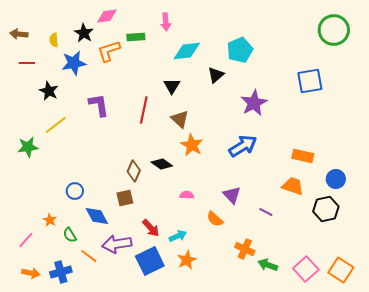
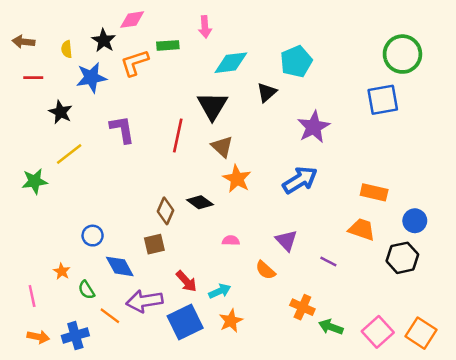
green circle: (334, 30) -> (402, 54), moved
black triangle: (172, 86) -> (212, 106), size x1.5
pink line: (26, 240) -> (32, 296), turned -54

